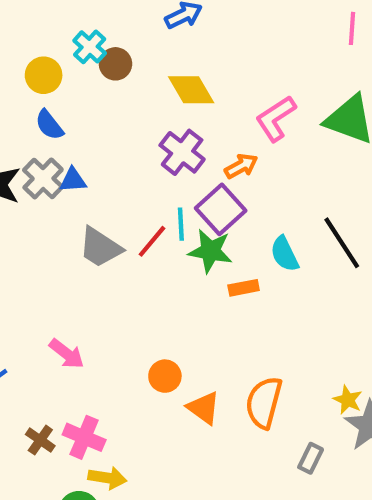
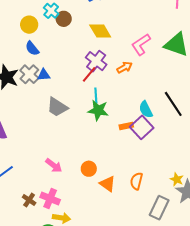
purple square: (221, 209) -> (142, 127), moved
red line: (152, 241) -> (89, 74), moved
green star: (210, 251) -> (98, 110), moved
pink arrow: (67, 354) -> (54, 165), moved
orange semicircle: (264, 403) -> (136, 181), size x0.7
gray rectangle: (311, 458) -> (159, 208), size x1.6

